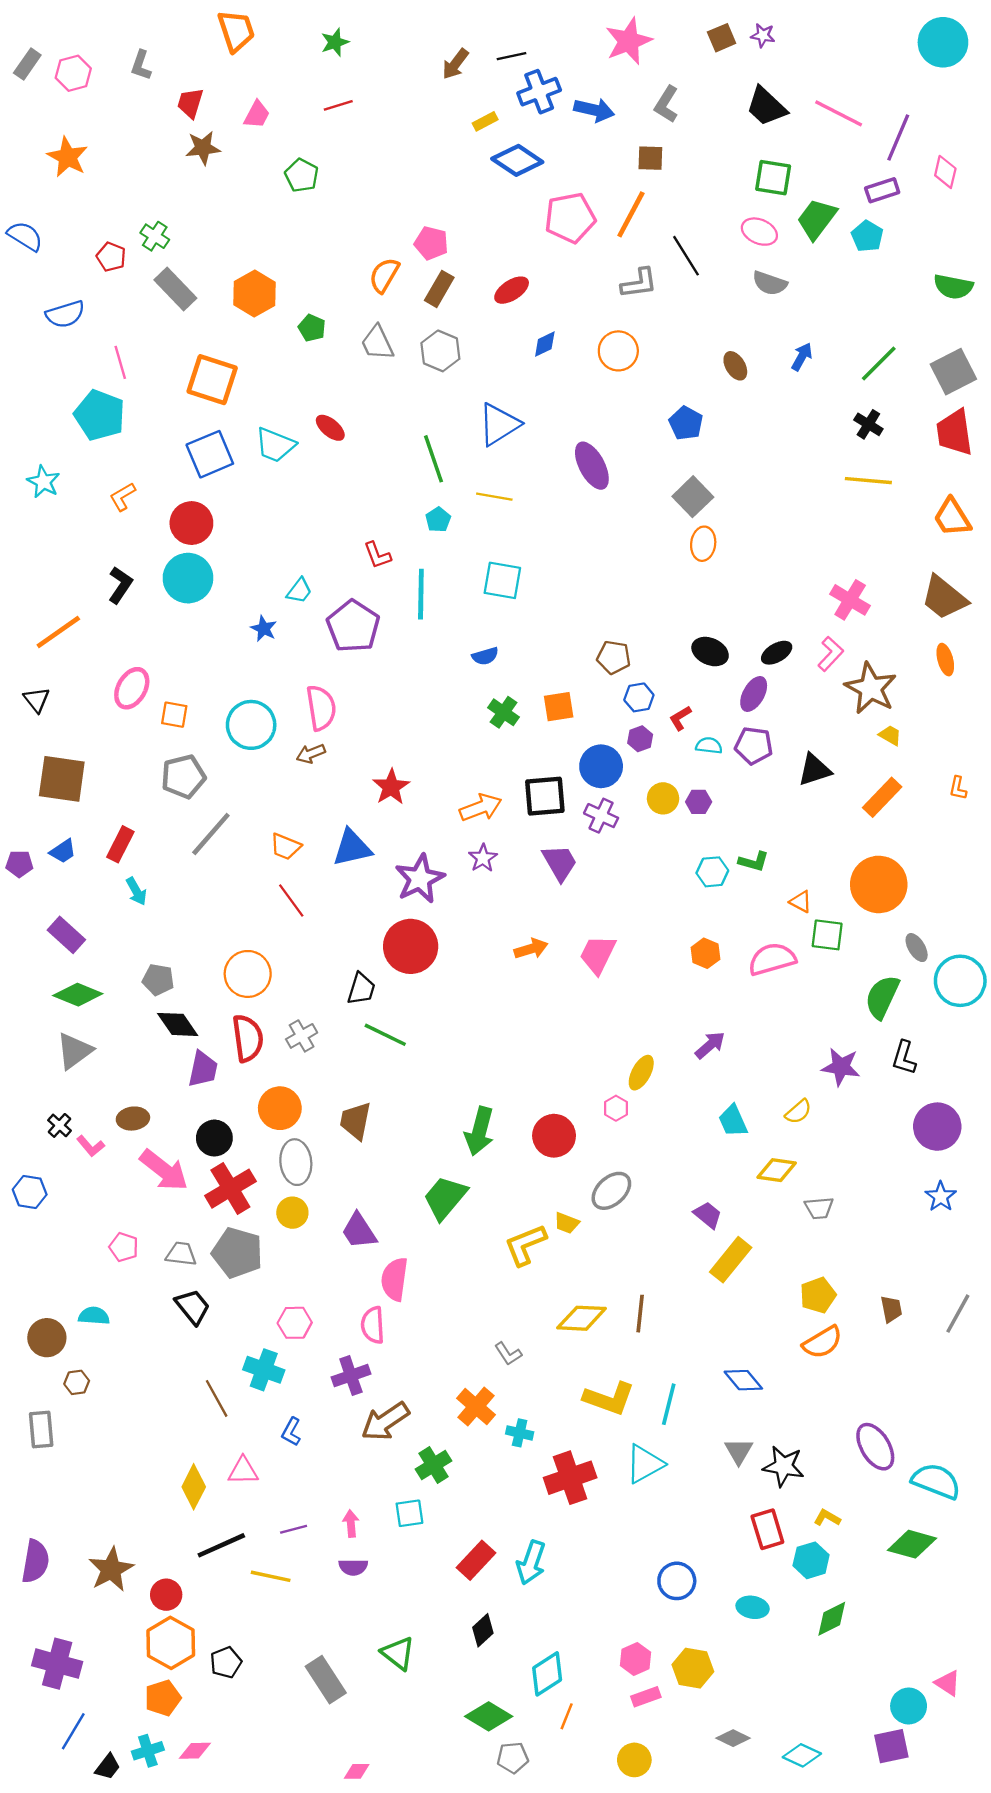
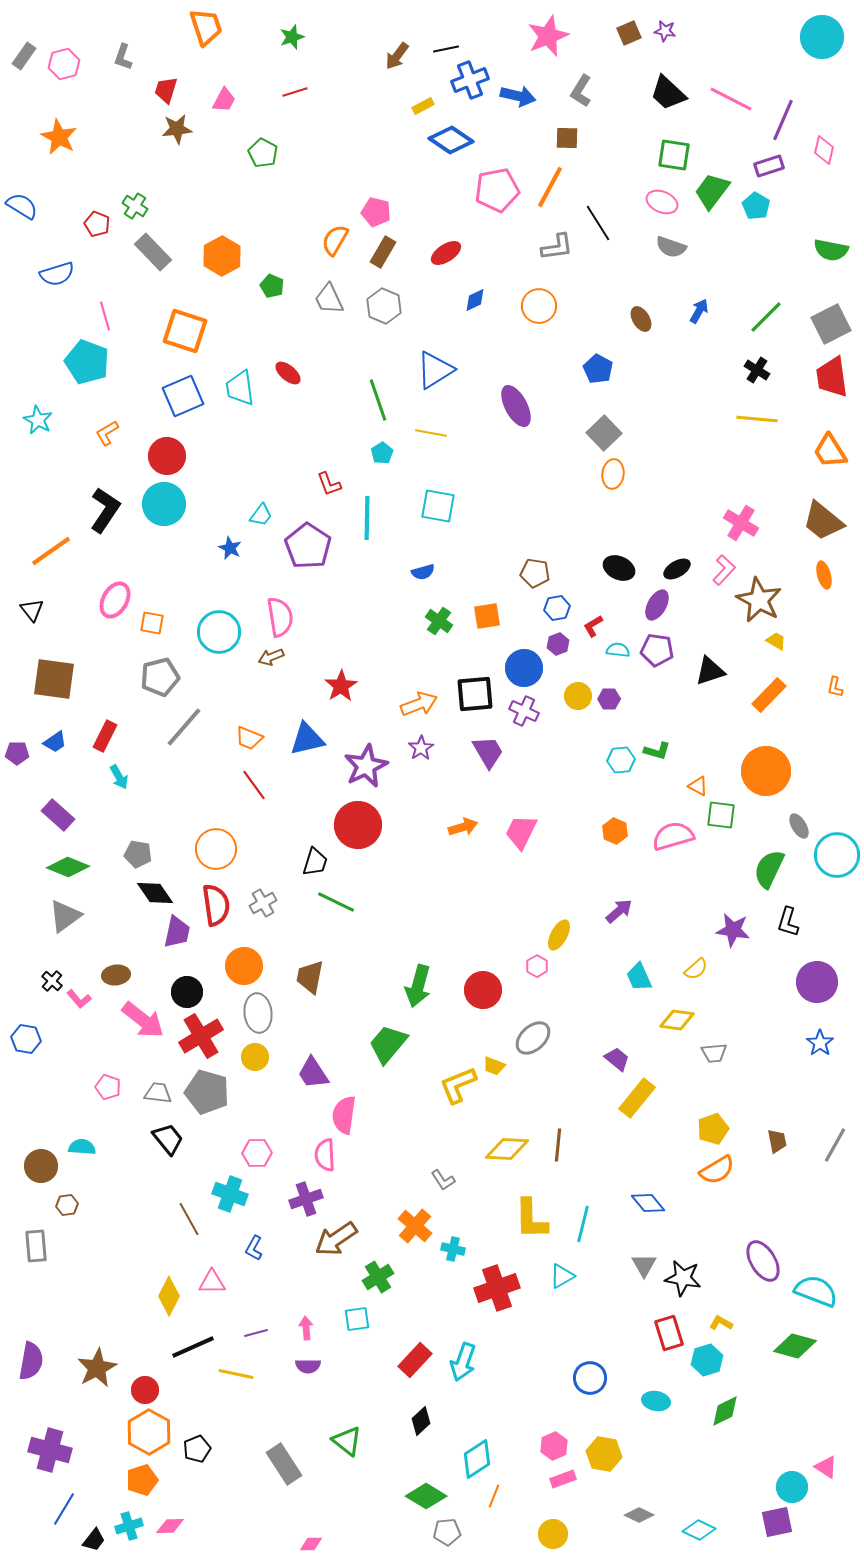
cyan trapezoid: (275, 445) -> (240, 388), turned 60
black L-shape: (120, 585) -> (105, 510), size x1.4
yellow L-shape: (609, 1398) -> (531, 1219), turned 69
cyan triangle: (645, 1464) -> (562, 1276), size x0.7

